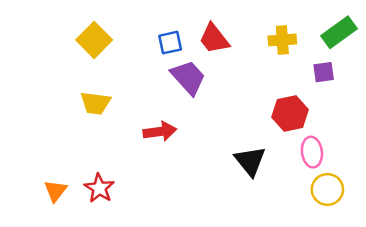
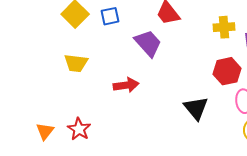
yellow cross: (282, 40) -> (224, 27), moved
blue square: (170, 43) -> (110, 16), moved

